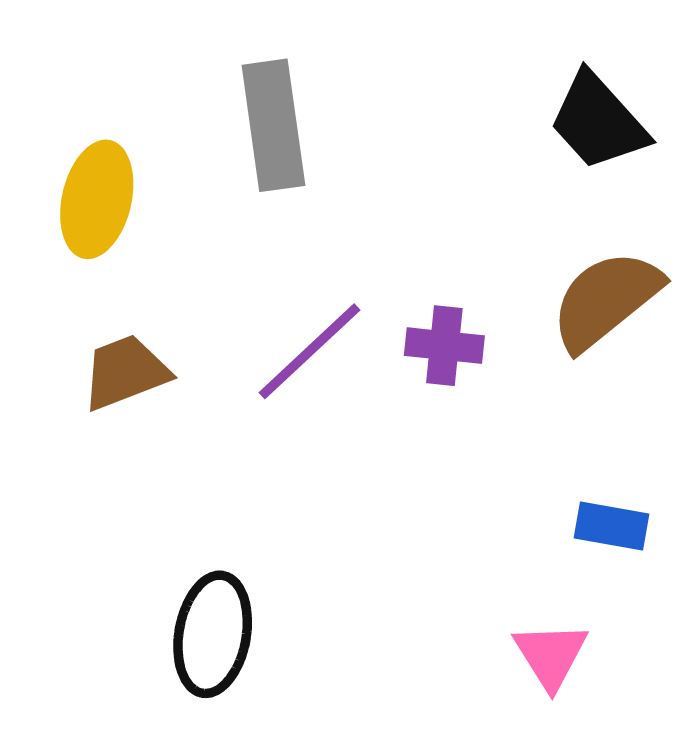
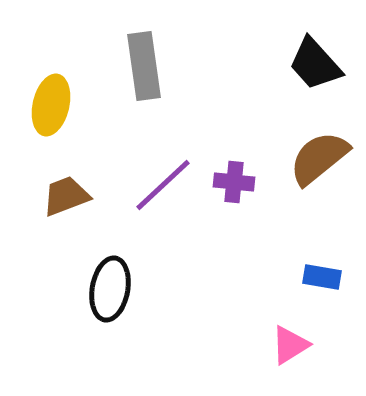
black ellipse: (213, 634) -> (110, 289), moved
pink triangle: (551, 655) -> (290, 345), turned 30

